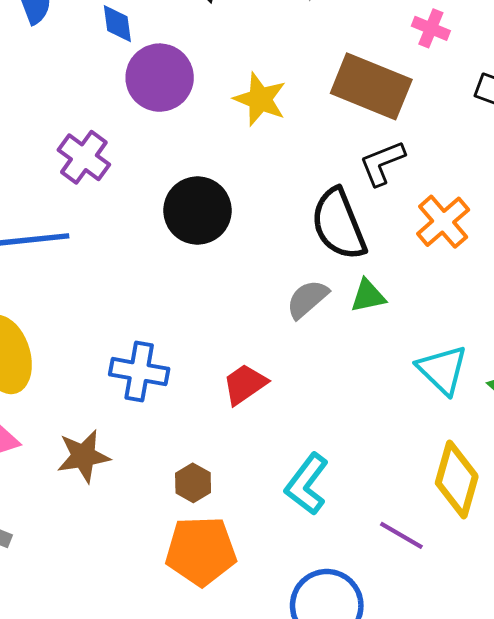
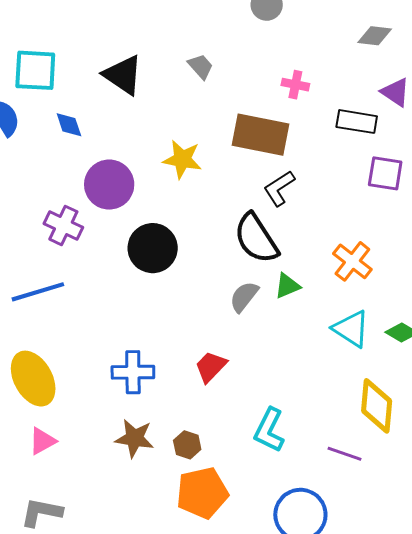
purple circle: (160, 78) -> (109, 185), moved
orange cross: (443, 222) -> (352, 261), moved
brown star: (83, 456) -> (134, 438), moved, turned 30

